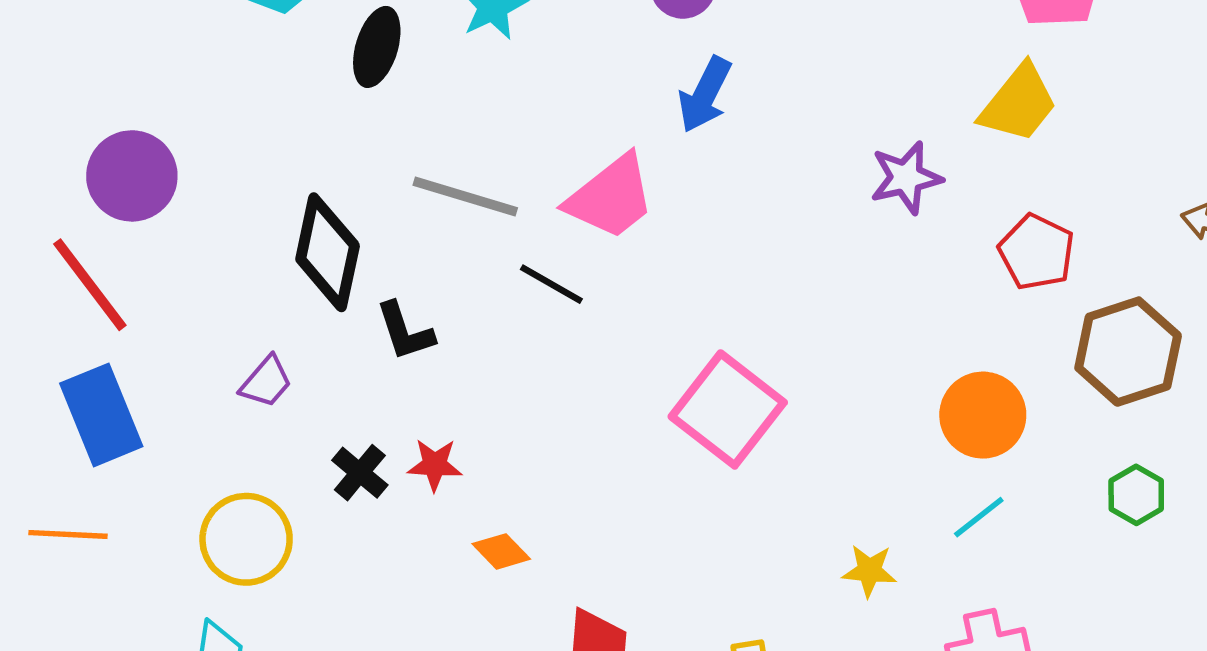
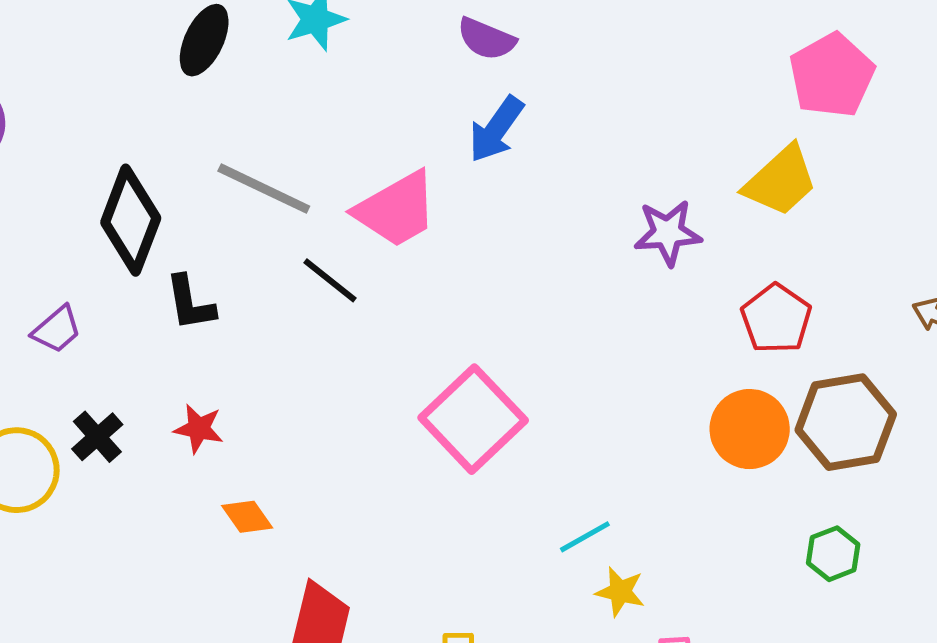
orange circle: (983, 415) -> (750, 429), moved
black cross: (360, 473) -> (97, 437), moved
cyan line: (979, 517) -> (585, 537), moved
yellow star: (869, 571) -> (620, 592), moved

